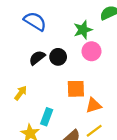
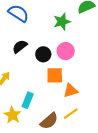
pink circle: (91, 51) -> (66, 51), moved
black circle: (58, 57) -> (43, 54), moved

